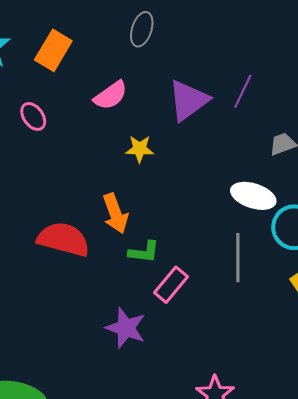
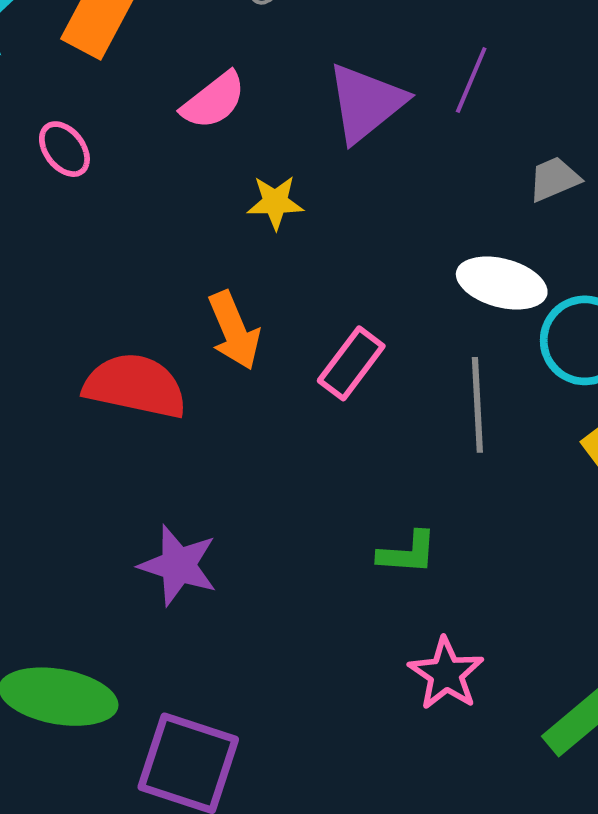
green L-shape: (144, 252) -> (407, 553), moved
pink rectangle: (171, 285) -> (351, 363), moved
purple star: (126, 328) -> (178, 565), moved

